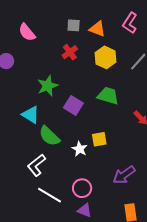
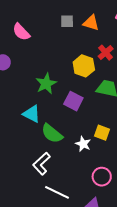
red cross: (70, 52) -> (106, 53), moved
yellow hexagon: (106, 57) -> (84, 66), moved
yellow square: (99, 139) -> (102, 133), turned 35
pink circle: (82, 188) -> (102, 177), moved

